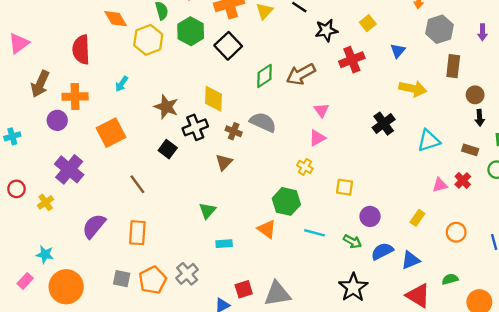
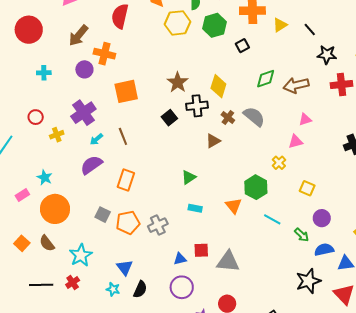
black square: (228, 46) -> (242, 46), size x0.6
cyan arrow: (122, 84) -> (96, 139), moved
pink triangle: (321, 110) -> (305, 120), turned 32
brown line: (137, 184) -> (123, 136), moved
black star: (353, 287) -> (308, 281), moved

